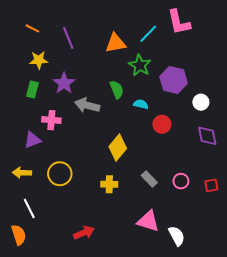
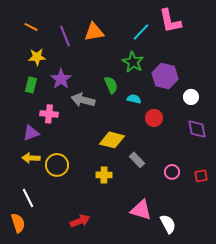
orange triangle: (116, 43) -> (94, 32), moved
yellow diamond: (118, 147) -> (112, 140), turned 65
yellow arrow: (22, 173) -> (31, 158), moved
gray rectangle: (149, 179) -> (137, 160), moved

